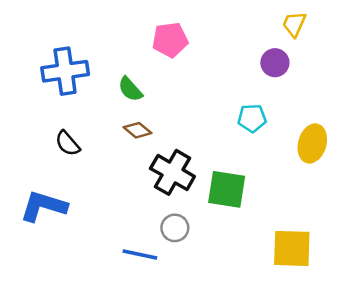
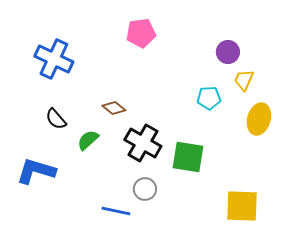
yellow trapezoid: (294, 24) -> (244, 80), moved
blue cross: (65, 71) -> (54, 59), turned 33
green semicircle: (130, 89) -> (88, 140), moved, turned 90

